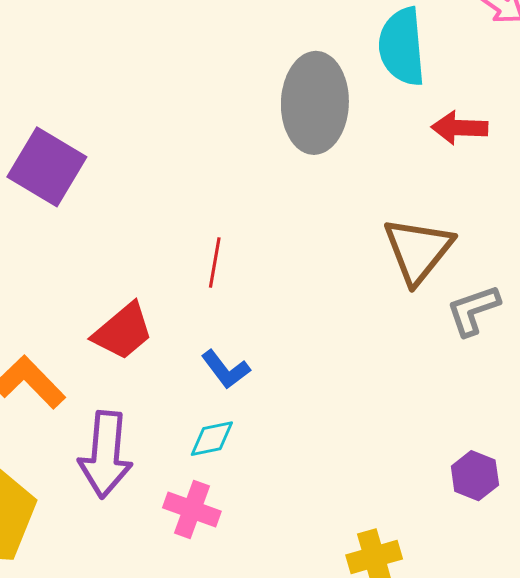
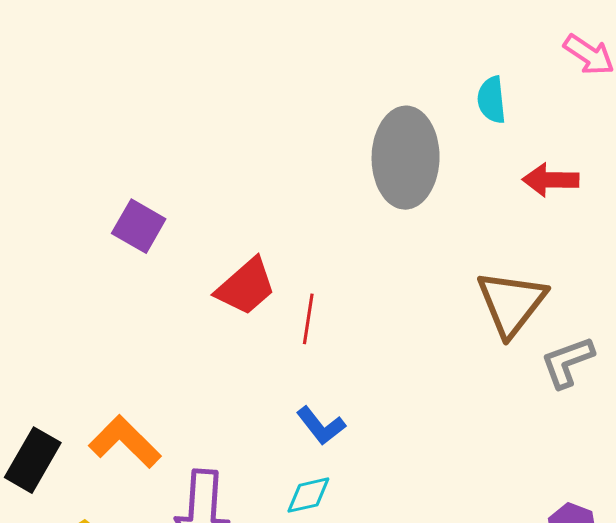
cyan semicircle: (402, 47) -> (492, 100), size x0.6
purple square: (47, 167) -> (139, 226), size x0.7
red trapezoid: (123, 331) -> (246, 287), moved

